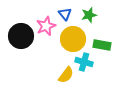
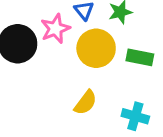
cyan cross: (84, 62) -> (135, 116), moved

